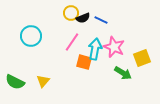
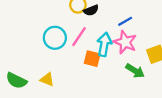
blue line: (101, 20) -> (125, 21), moved, turned -56
cyan circle: (31, 36) -> (55, 38), moved
yellow triangle: (43, 81) -> (47, 80), turned -48

